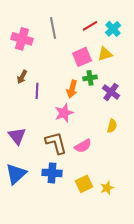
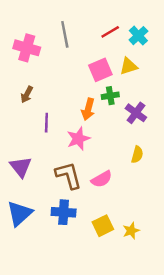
purple line: (37, 91) -> (46, 123), moved

